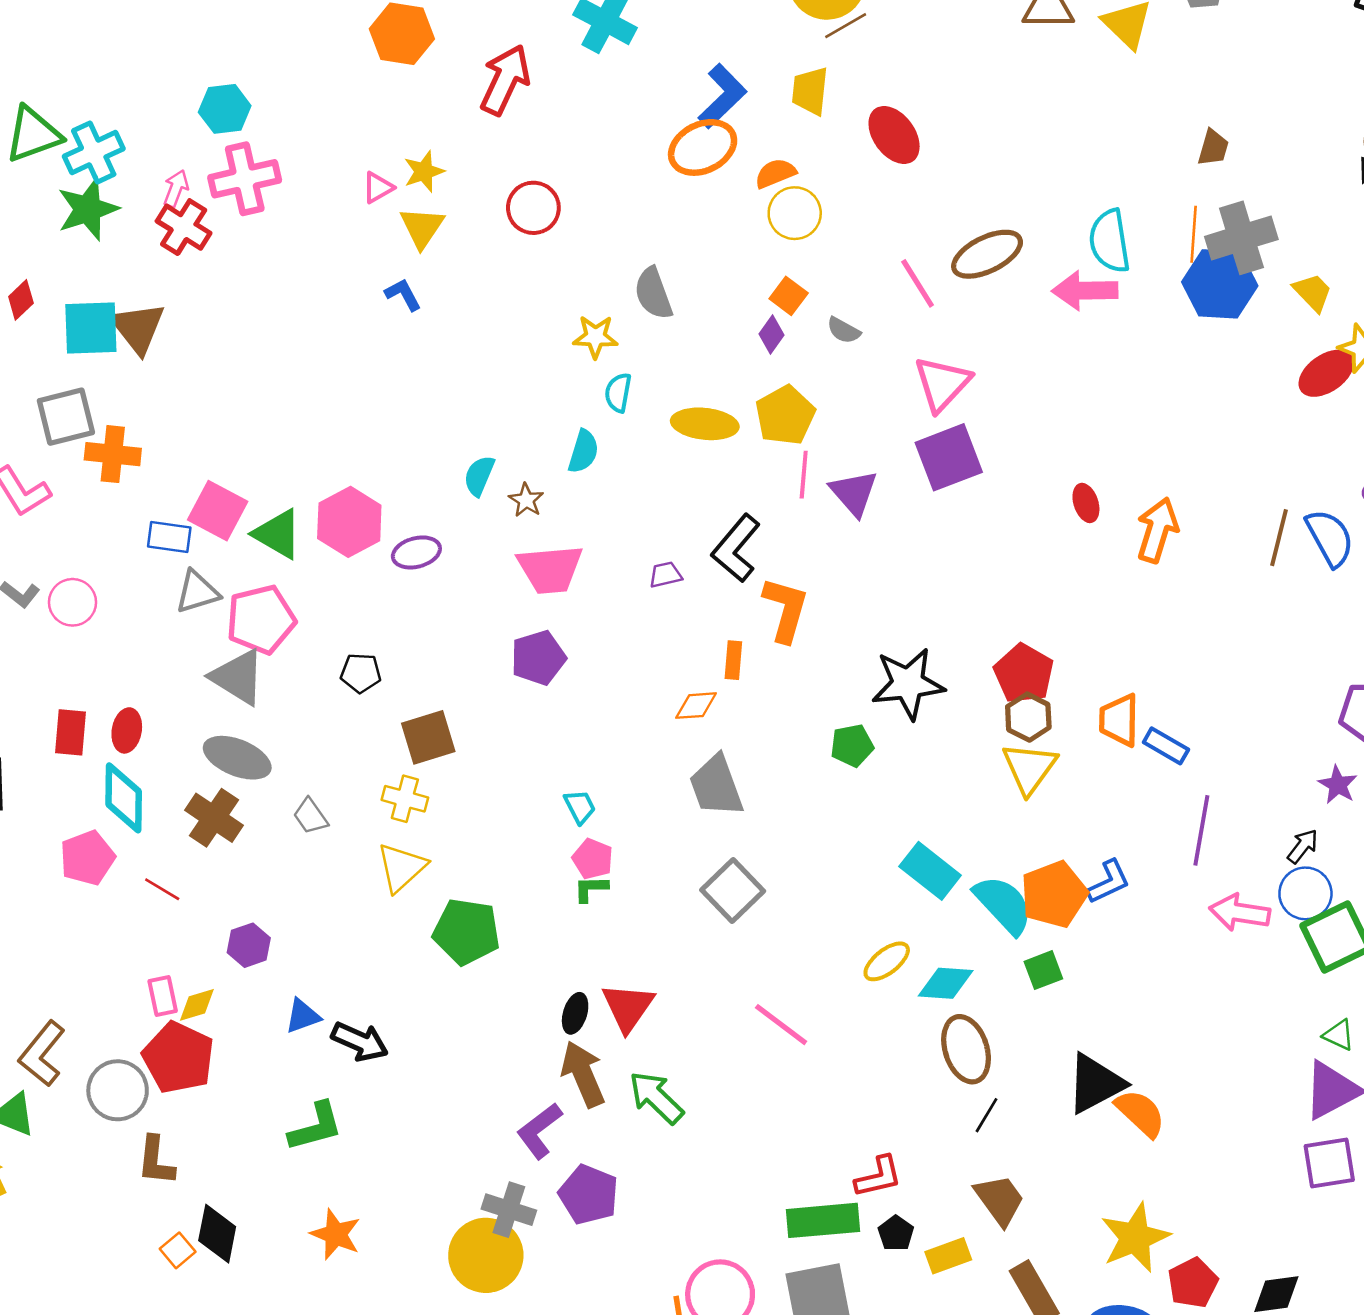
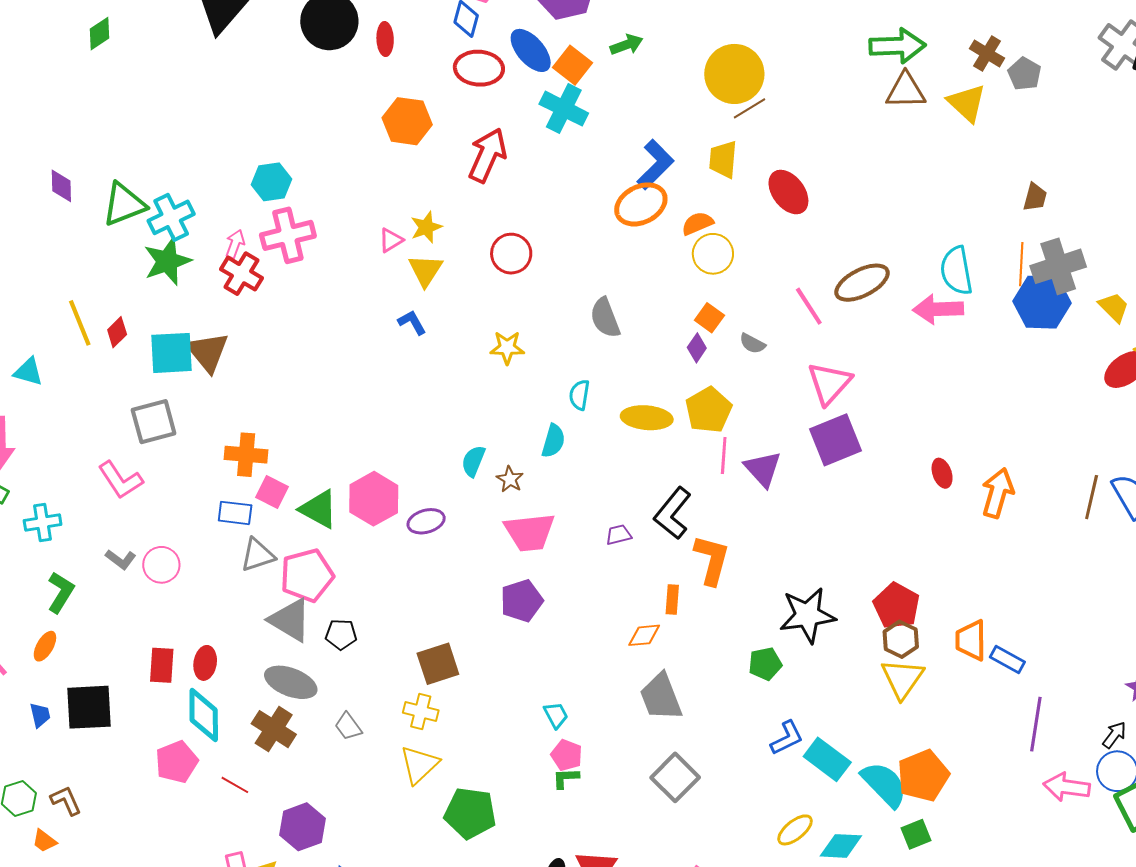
yellow star: (595, 337) -> (507, 348), moved
orange cross: (113, 454) -> (246, 455), moved
pink square: (218, 511) -> (272, 492), size x0.7
black pentagon: (361, 673) -> (341, 634), moved
blue L-shape: (1109, 882) -> (787, 738), moved
purple hexagon: (249, 945) -> (302, 827), size x1.4

